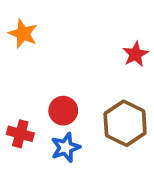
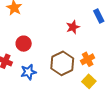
red circle: (63, 111) -> (24, 44), moved

